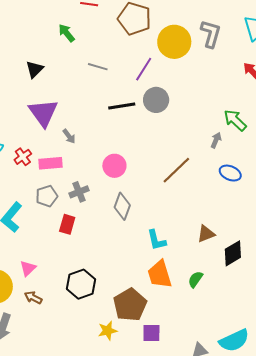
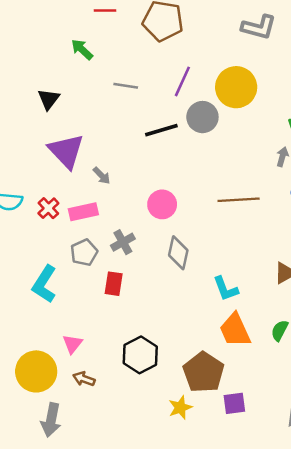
gray L-shape: (211, 34) -> (259, 27), turned 96
yellow circle: (174, 42) -> (236, 87), moved
brown line: (176, 170) -> (239, 200), turned 48

